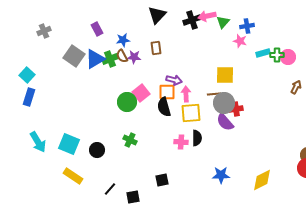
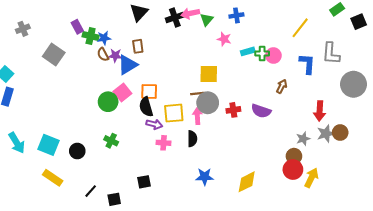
blue cross: (247, 26) -> (236, 15), moved
blue triangle: (95, 59) -> (128, 65), moved
green cross: (110, 59) -> (91, 36), moved, turned 35
purple arrow: (174, 80) -> (154, 124), moved
pink arrow: (186, 94) -> (197, 116), moved
red cross: (236, 109) -> (233, 110), moved
purple semicircle: (225, 122) -> (261, 111), moved, turned -30
black semicircle: (197, 138) -> (192, 139), moved

